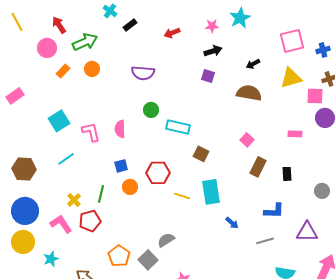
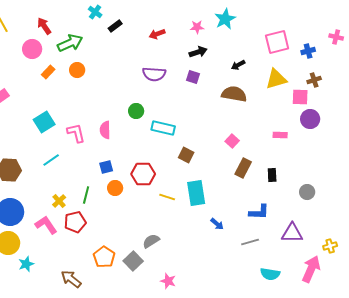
purple semicircle: (143, 73) -> (154, 74), moved
cyan star: (51, 259) -> (26, 264), moved

